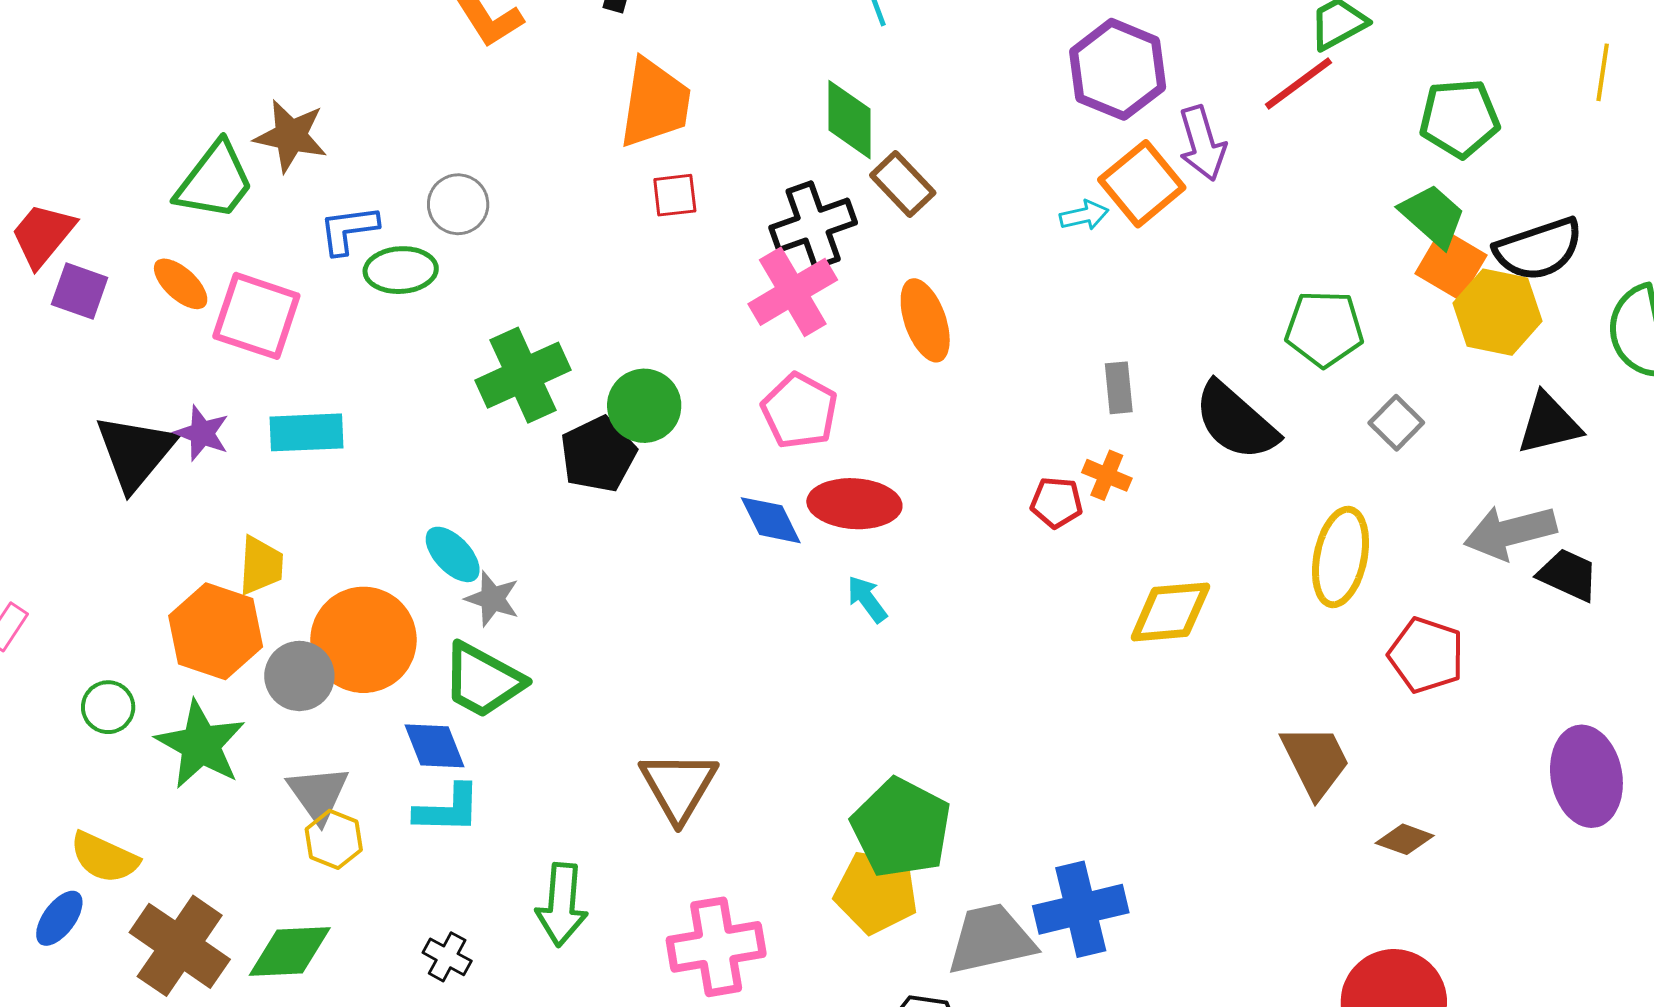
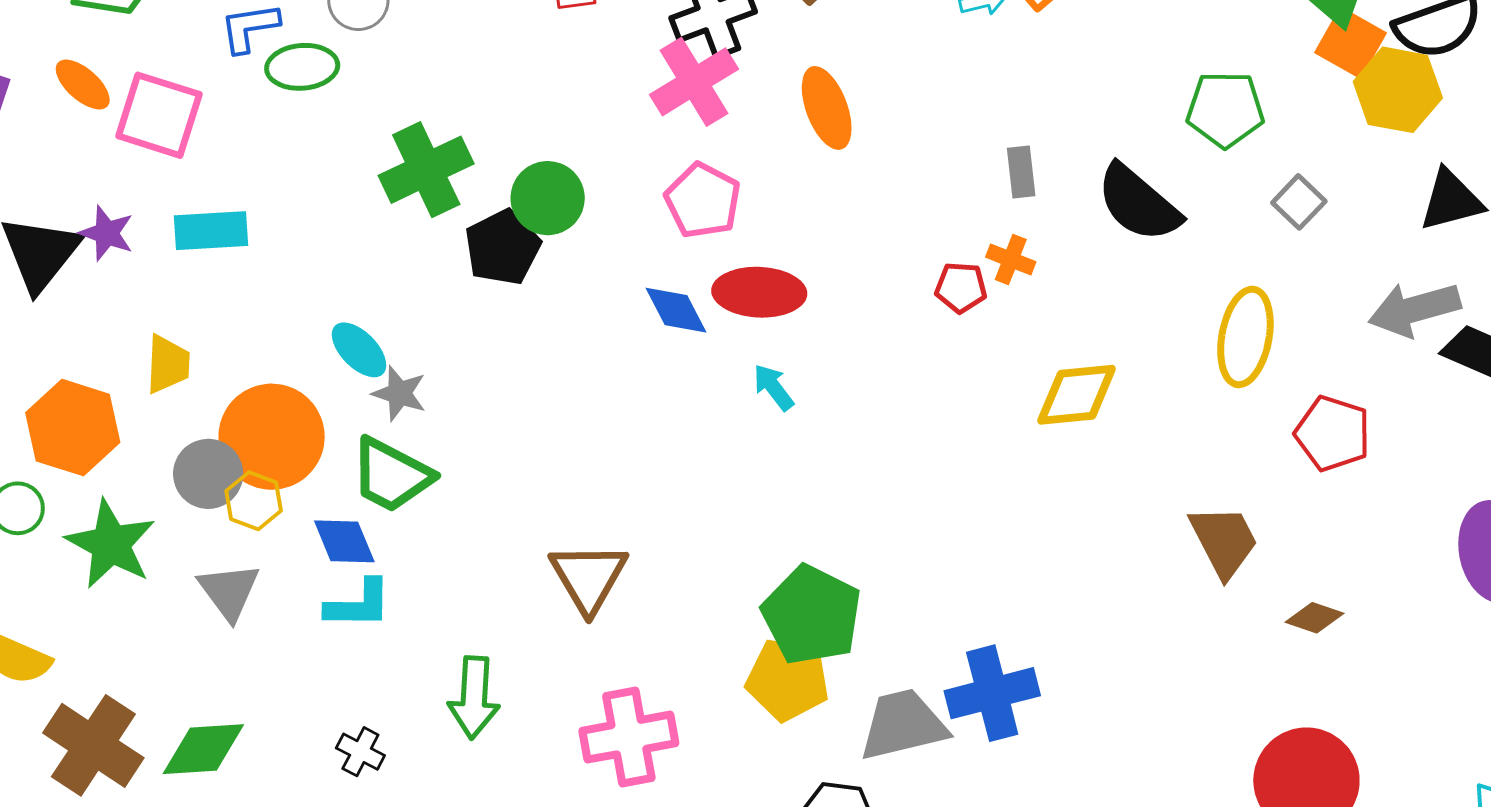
orange hexagon: (216, 631) -> (73, 428), moved
yellow hexagon: (334, 839) -> (254, 501), moved

